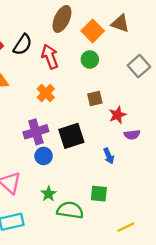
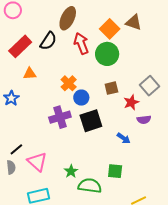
brown ellipse: (62, 19) -> (68, 18), moved
red arrow: (50, 57) -> (81, 43), moved
green circle: (90, 59) -> (107, 54), size x1.5
gray square: (139, 66) -> (150, 86), moved
blue circle: (44, 156) -> (81, 98), moved
blue arrow: (109, 156) -> (124, 138), turned -32

